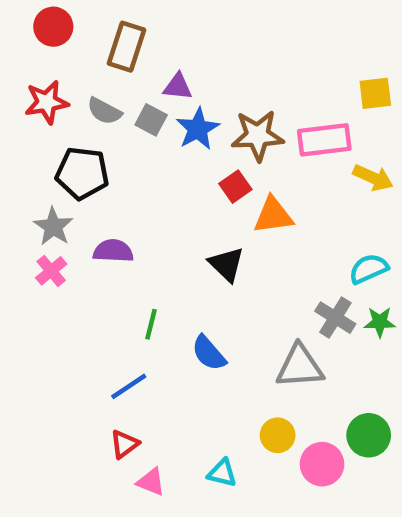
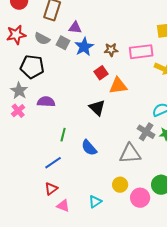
brown star: (258, 135) -> (111, 50), size x0.6
cyan triangle: (222, 473) -> (95, 202), turned -48

